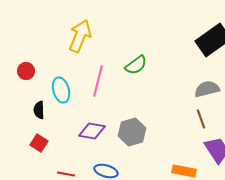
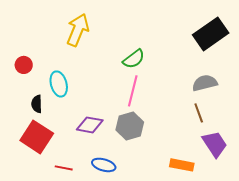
pink line: (98, 81) -> (133, 91), moved
red square: (39, 143) -> (37, 137), size x1.8

